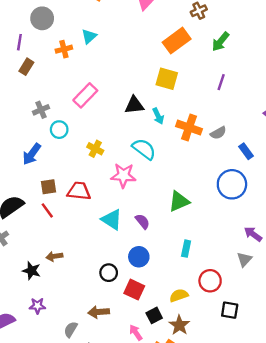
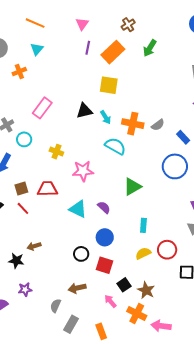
cyan triangle: (89, 36) -> (37, 49), moved
purple line: (221, 82) -> (88, 48), moved
cyan semicircle: (144, 149) -> (115, 146), moved
yellow semicircle: (179, 295) -> (143, 253), moved

